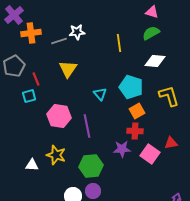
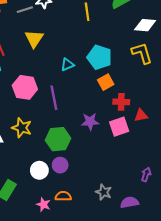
white diamond: (155, 61) -> (145, 25), moved
cyan triangle: (100, 94) -> (67, 65), turned 48
yellow L-shape: (169, 96) -> (142, 53), moved
red cross: (135, 131) -> (121, 102), moved
pink square: (150, 154) -> (119, 127), turned 36

